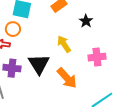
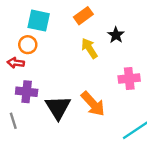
yellow arrow: (64, 44) -> (89, 48), moved
black triangle: (39, 64) -> (58, 107), moved

